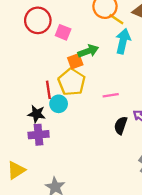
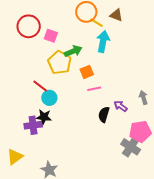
orange square: (75, 61) -> (87, 72), moved
yellow pentagon: (72, 82) -> (60, 63), moved
red line: (48, 90) -> (40, 86), turned -42
black star: (37, 114) -> (44, 117), moved

